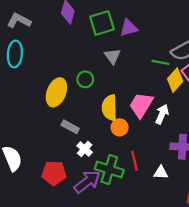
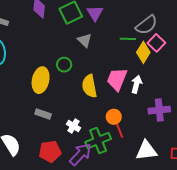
purple triangle: (129, 28) -> (95, 13), turned -36
gray rectangle: (70, 127) -> (43, 114), moved
orange circle: (120, 127) -> (114, 117), moved
green cross: (109, 169) -> (98, 140), turned -30
white triangle: (161, 172) -> (146, 151), moved, size x1.6

